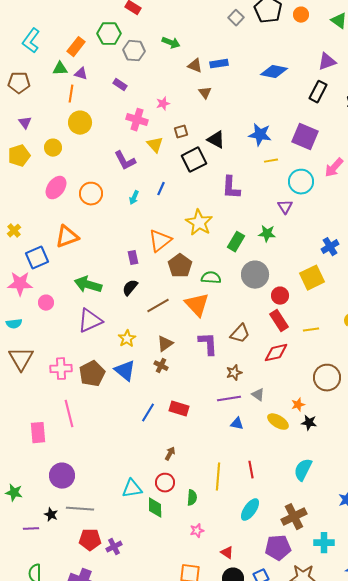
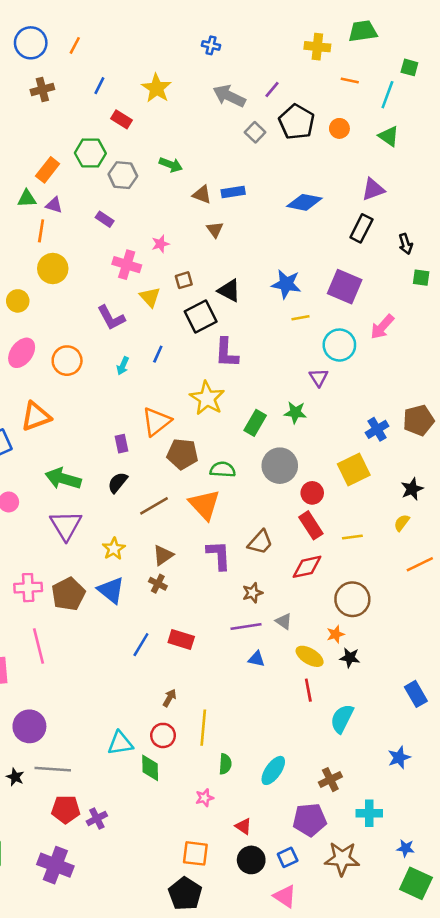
purple L-shape: (231, 188) -> (227, 353), moved
brown pentagon: (180, 266) -> (182, 454), turned -30
purple triangle: (90, 321) -> (66, 525), turned -36
brown circle: (327, 378) -> (352, 599), moved
red line: (251, 470) -> (308, 690), moved
yellow line: (218, 477) -> (203, 728), moved
green semicircle: (192, 498) -> (225, 764), moved
brown cross: (294, 517) -> (330, 780), size x0.7

